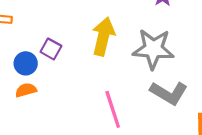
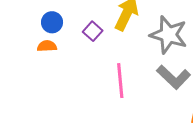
purple square: (51, 49) -> (93, 31), moved

